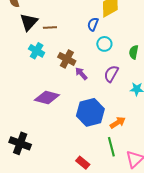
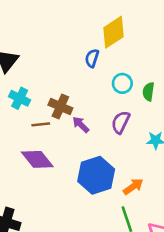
brown line: (50, 27) -> (41, 124), moved
cyan circle: (104, 44) -> (122, 83), moved
purple diamond: (47, 98) -> (37, 159), turned 40

